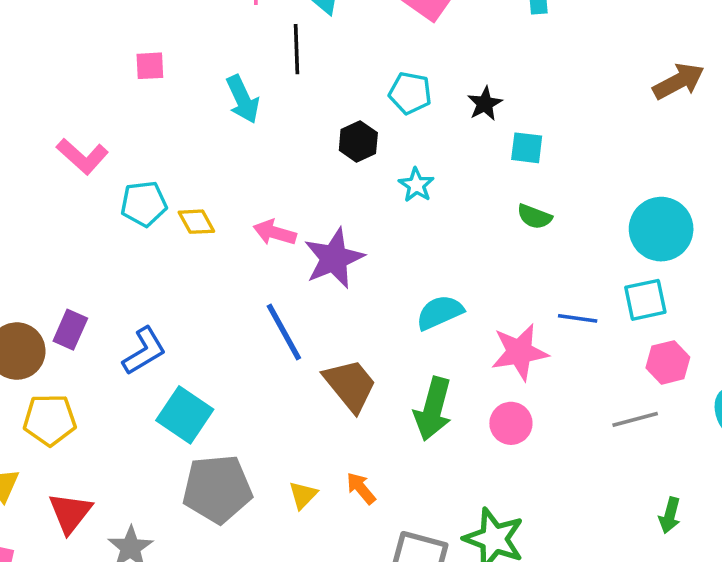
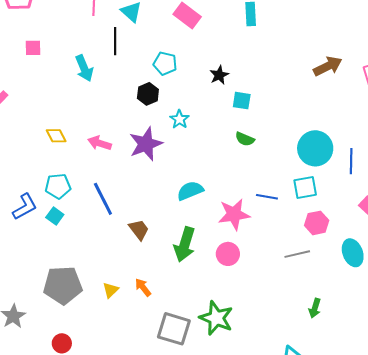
cyan pentagon: (410, 93) -> (165, 63), moved
cyan pentagon: (144, 204) -> (58, 186), moved
purple star: (334, 258) -> (146, 144), moved
brown trapezoid: (350, 385) -> (139, 230), size x0.7
cyan square: (185, 415) -> (55, 216), moved, size x0.6

